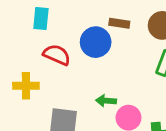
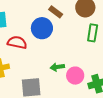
brown rectangle: (119, 23) -> (56, 12), turned 40

